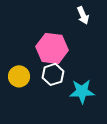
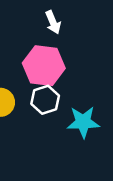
white arrow: (83, 15) -> (53, 22), moved

